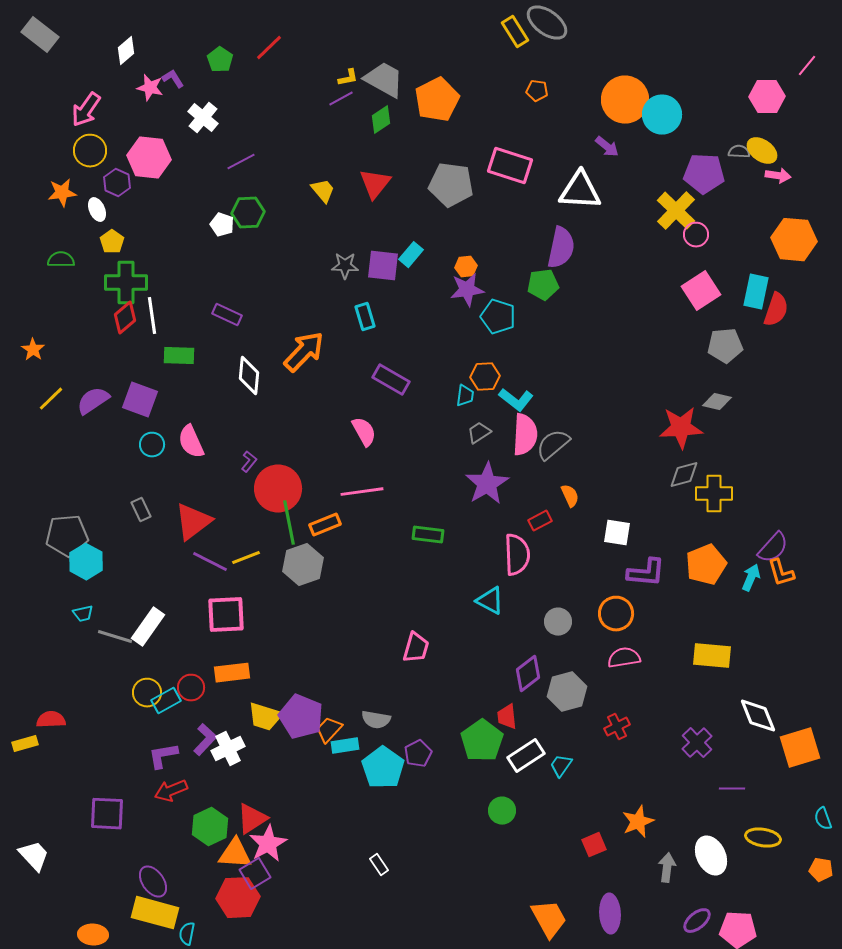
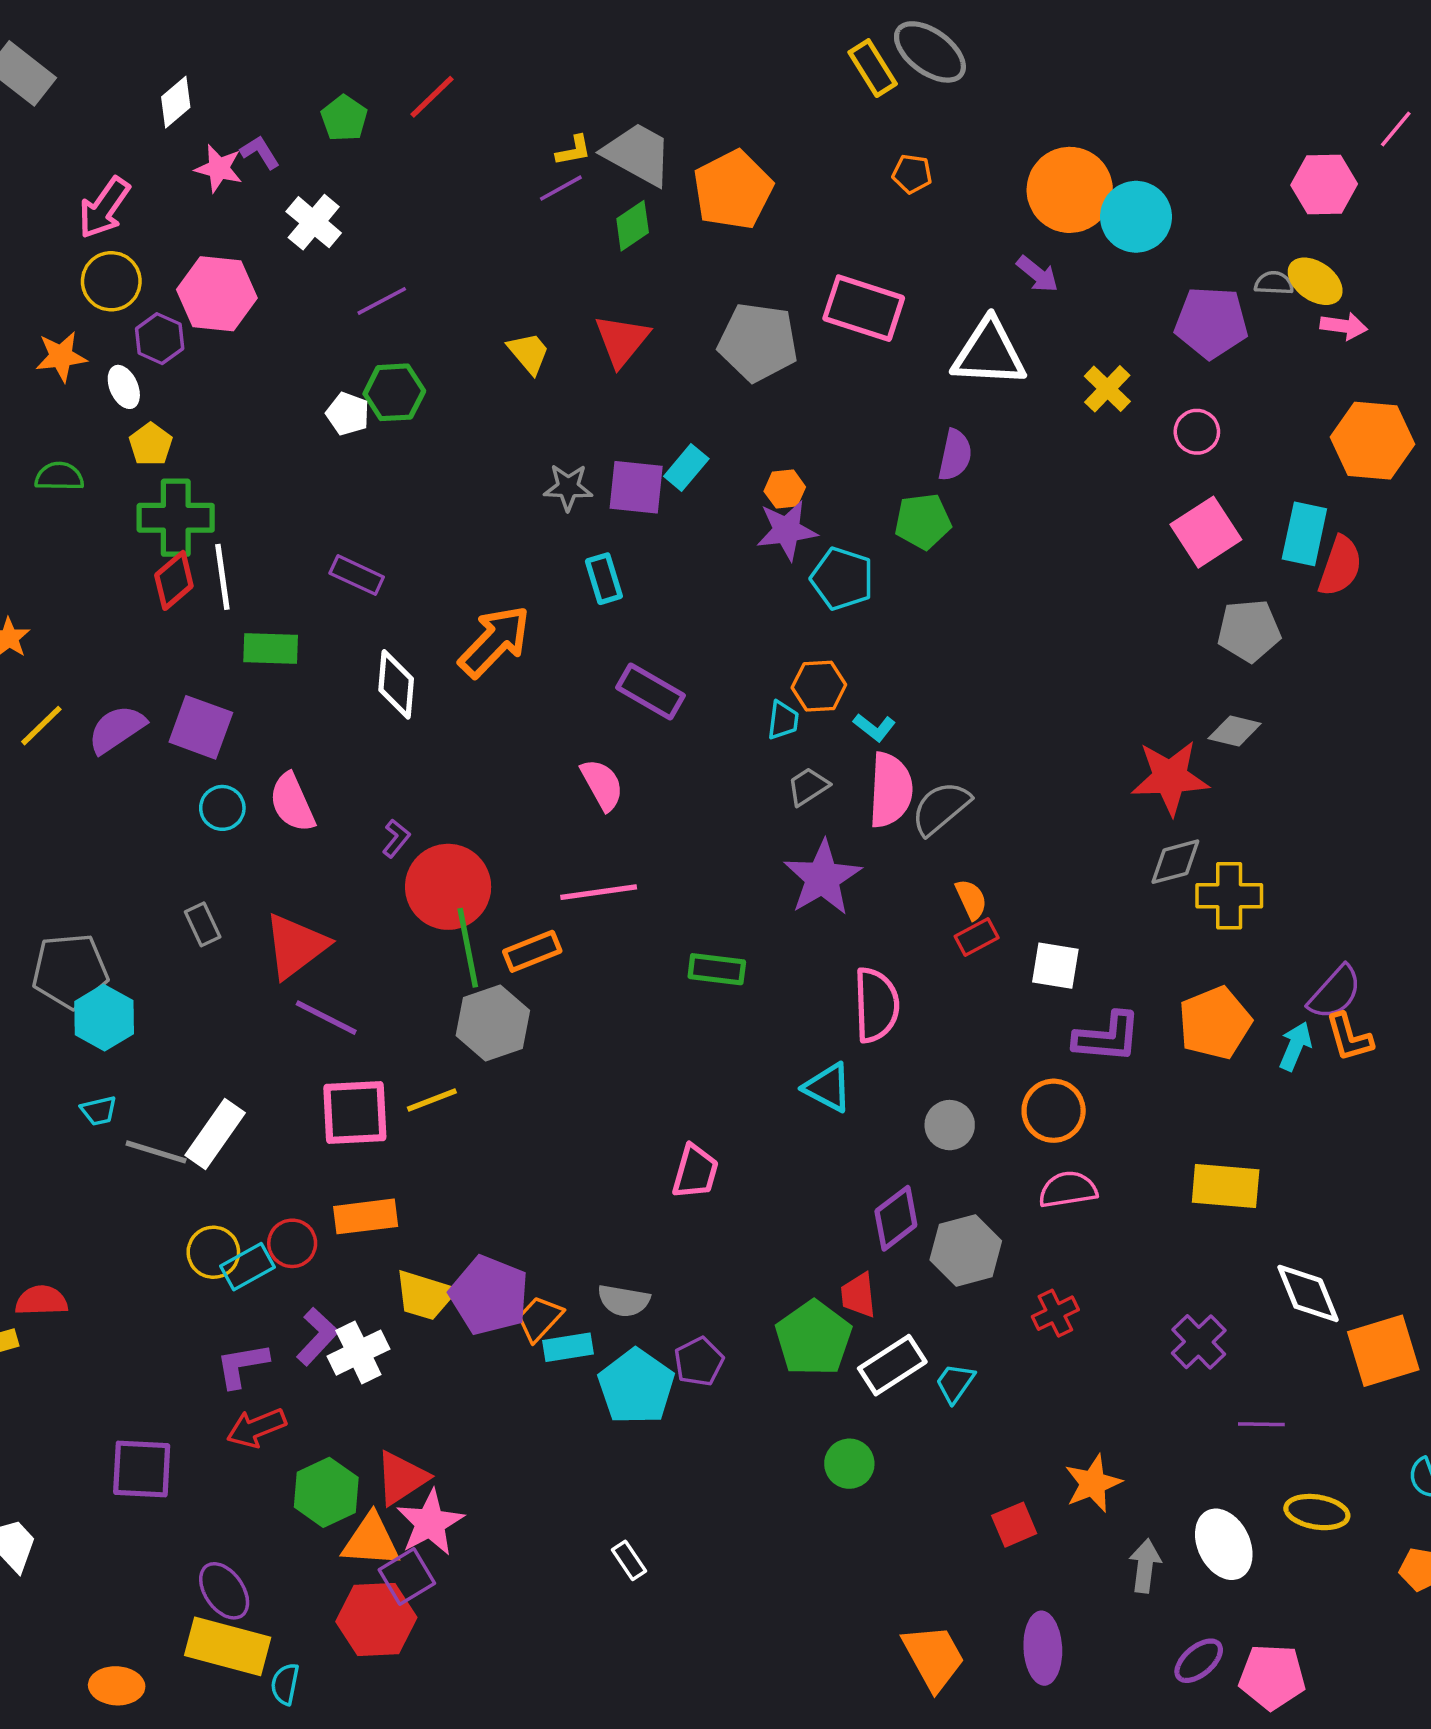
yellow cross: (676, 211) -> (1107, 389), moved, size x0.7
purple semicircle: (561, 248) -> (955, 455), size x0.7
cyan L-shape: (516, 400) -> (874, 727), size x0.7
red rectangle: (540, 521) -> (977, 937), moved
yellow line: (246, 558) -> (432, 1100), moved

